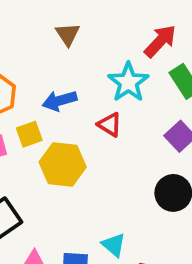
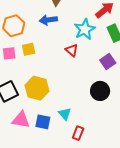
blue arrow: (60, 101) -> (48, 20), moved
yellow hexagon: (63, 165) -> (37, 88), moved

